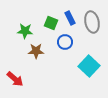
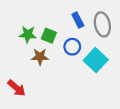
green square: (51, 23) -> (49, 36), moved
cyan square: (89, 66) -> (96, 60), moved

